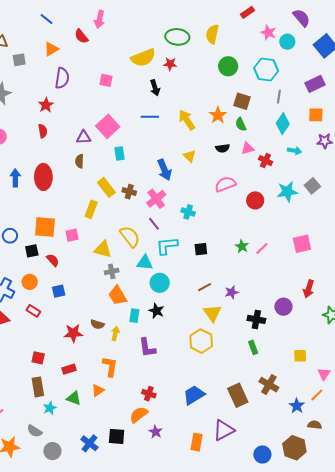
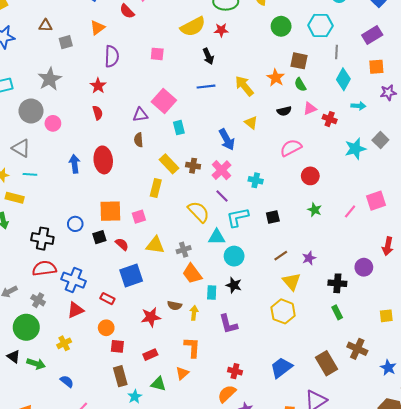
red circle: (255, 200) -> (310, 176), moved
pink line: (262, 248) -> (350, 211), moved
yellow triangle: (103, 249) -> (155, 245), moved
orange circle: (30, 282) -> (106, 328), moved
blue square: (59, 291) -> (131, 275), size x1.6

